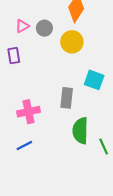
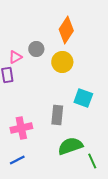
pink triangle: (22, 26) -> (15, 57), moved
green semicircle: (80, 131) -> (70, 146), turned 70

